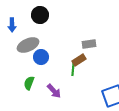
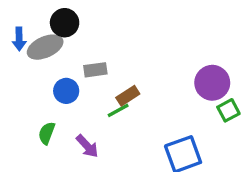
gray rectangle: (89, 44) -> (95, 70), moved
gray ellipse: (28, 45) -> (45, 47), moved
green line: (73, 69) -> (118, 110), turned 56

